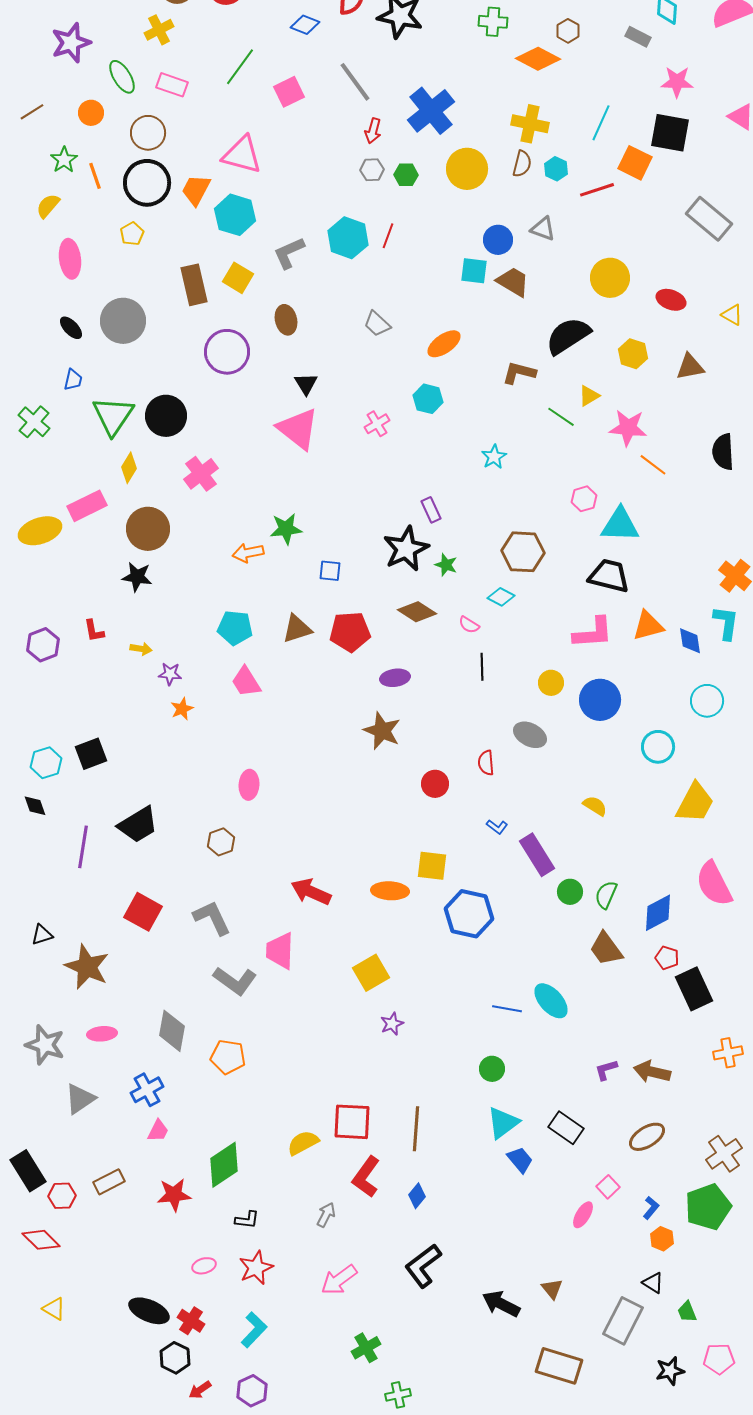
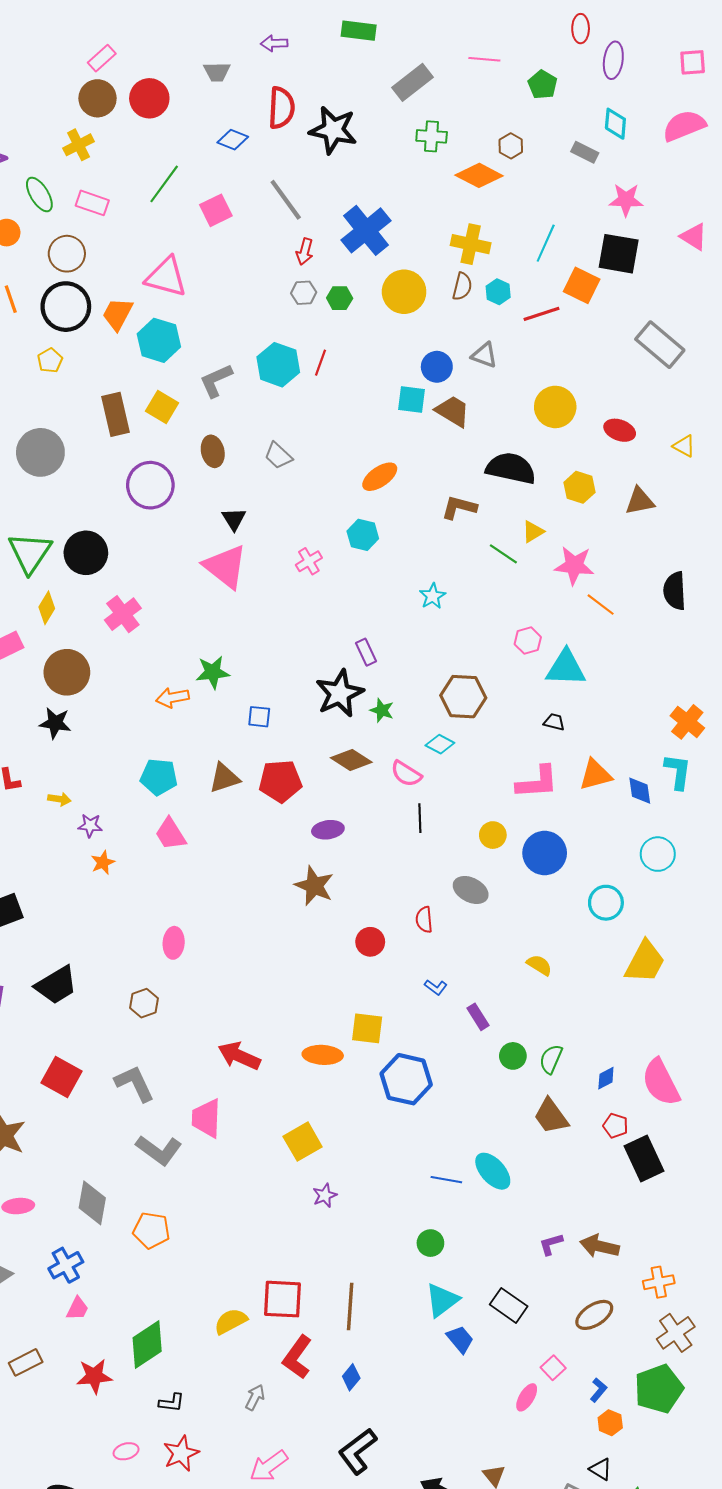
gray trapezoid: (377, 324) -> (278, 456), moved
black semicircle: (568, 336) -> (511, 468), turned 45
black trapezoid: (609, 576) -> (554, 722), size x0.5
pink semicircle: (469, 625) -> (406, 774), size x1.4
purple rectangle: (537, 855) -> (478, 1017), size x0.6
pink semicircle: (714, 884) -> (661, 1082), moved
blue diamond: (658, 913) -> (606, 1078), size x0.6
orange cross: (728, 1053) -> (659, 1282), moved

